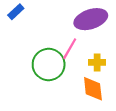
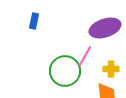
blue rectangle: (16, 12) -> (34, 21), turned -35

